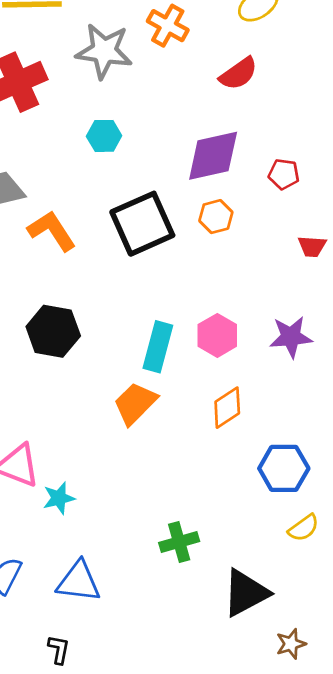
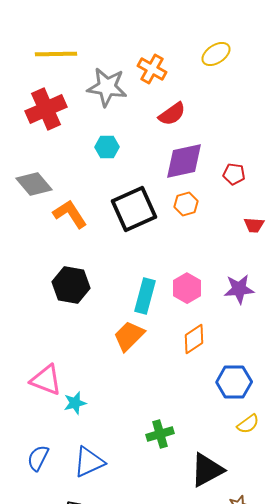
red semicircle: (238, 74) -> (172, 114), moved
blue triangle: (79, 582) -> (89, 462), turned -32

